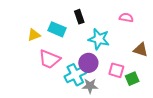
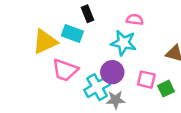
black rectangle: (79, 17) -> (87, 14), moved
pink semicircle: (126, 18) -> (135, 20), moved
yellow triangle: (34, 35) -> (45, 42), size x1.6

